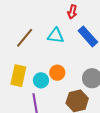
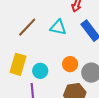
orange circle: (57, 73) -> (70, 64), moved

